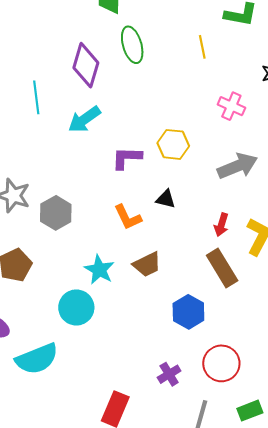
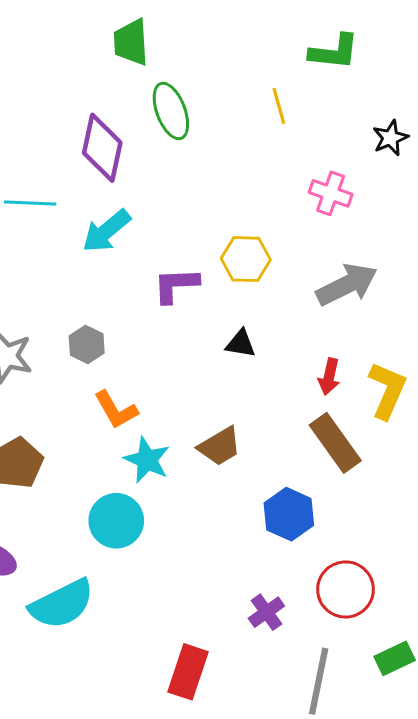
cyan line: (36, 97) -> (30, 203), turned -76
gray hexagon: (56, 213) -> (87, 344), moved, size x0.7
orange L-shape: (128, 217) -> (116, 410), moved

